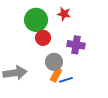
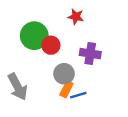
green circle: (36, 20) -> (34, 36), moved
gray arrow: (15, 73) -> (18, 87), turned 70

